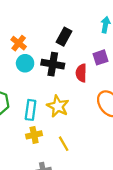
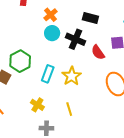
black rectangle: (64, 37) -> (90, 18), turned 63
red semicircle: (81, 73) -> (98, 52), turned -49
yellow cross: (34, 135) -> (37, 105), moved, turned 32

